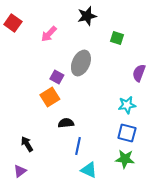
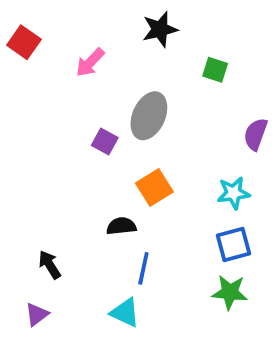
orange square: (50, 97) -> (154, 187), moved
blue square: (127, 133) -> (233, 244), turned -30
cyan triangle: (89, 170) -> (125, 312), moved

